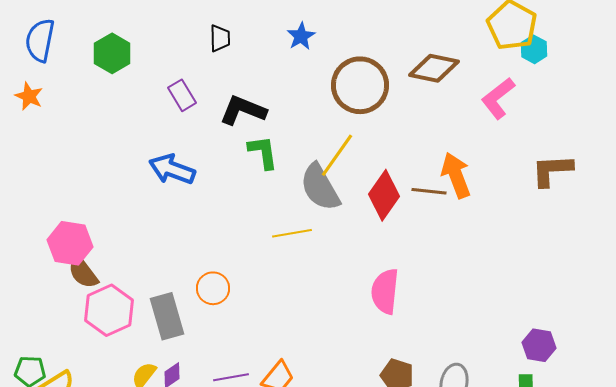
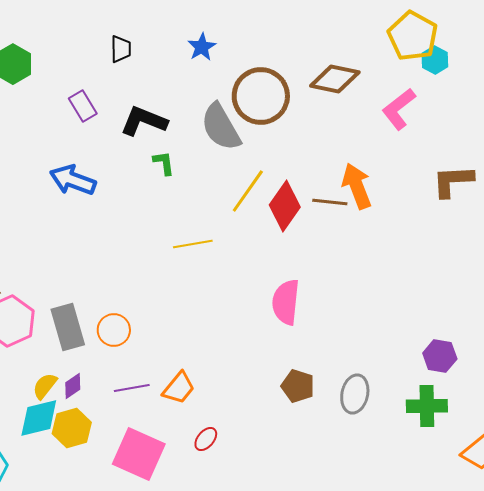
green L-shape: (263, 152) -> (164, 163), size x0.7
yellow line: (337, 155) -> (248, 191), moved
gray semicircle: (320, 187) -> (221, 127), moved
orange circle: (213, 288) -> (114, 330), moved

